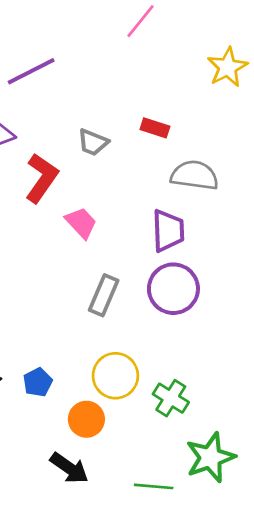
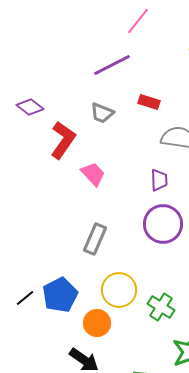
purple line: (31, 71) -> (112, 65), moved
purple trapezoid: (168, 231) -> (159, 180), size x0.7
gray rectangle: (104, 295) -> (95, 239), moved
blue pentagon: (38, 382) -> (60, 295), size x1.6

